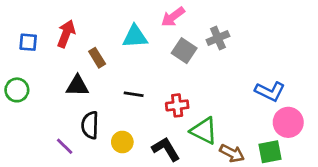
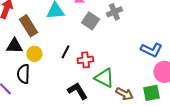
brown rectangle: (97, 58) -> (28, 26), size x1.5
black line: (134, 94) -> (65, 52), moved, turned -72
yellow circle: (122, 142) -> (34, 54), moved

